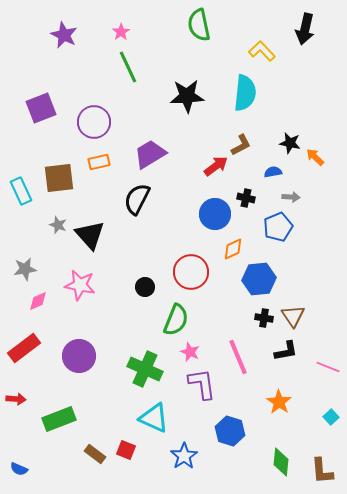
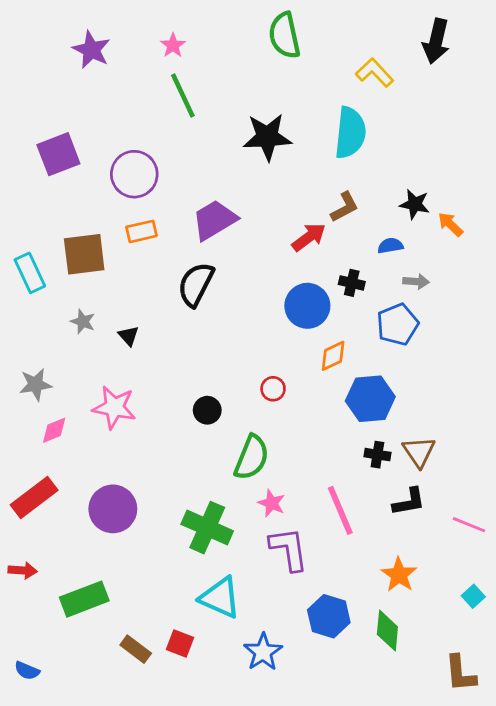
black triangle: (90, 235) -> (129, 336), size x0.5
red circle: (191, 272) -> (273, 389), size x0.5
green diamond: (281, 462) -> (387, 631), moved

